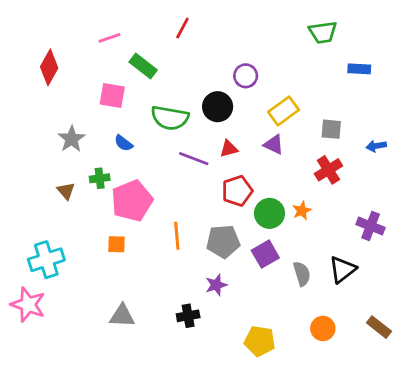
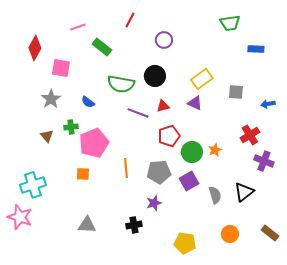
purple circle: (246, 76) -> (164, 40), moved
pink square: (112, 95) -> (61, 68), moved
red cross: (328, 170) -> (250, 135), moved

